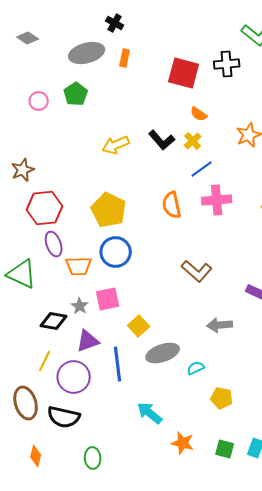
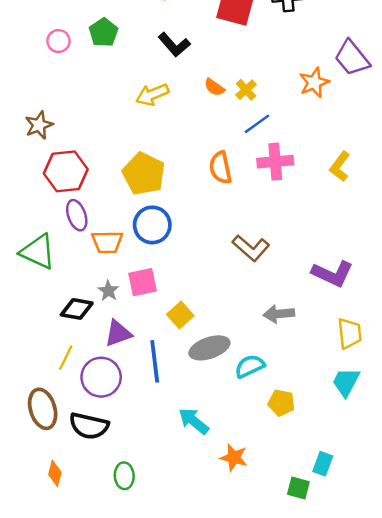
orange semicircle: (199, 114) -> (214, 87), moved
black L-shape: (162, 140) -> (174, 45), moved
cyan semicircle: (196, 368) -> (250, 366), size x1.4
green square: (225, 449) -> (298, 488), moved

